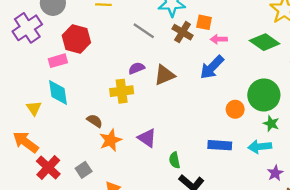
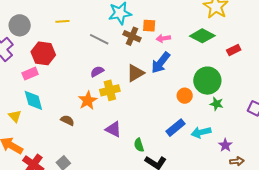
brown triangle: (165, 75) -> (135, 73), moved
yellow cross: (122, 91) -> (110, 90), moved
orange star: (110, 140) -> (88, 100), moved
blue rectangle: (220, 145) -> (176, 128), turned -36
cyan arrow: (260, 147) -> (201, 132), moved

